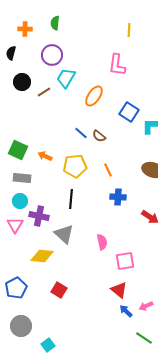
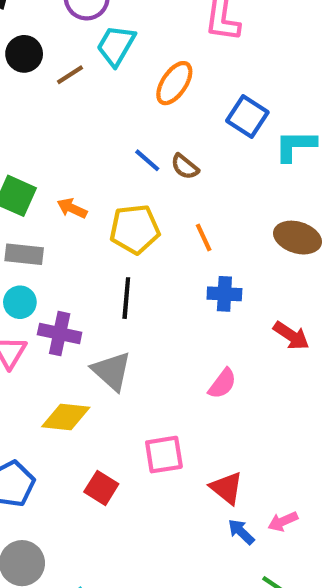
pink semicircle: (102, 242) -> (222, 384), moved, turned 49
pink square: (125, 261) -> (164, 455), moved

